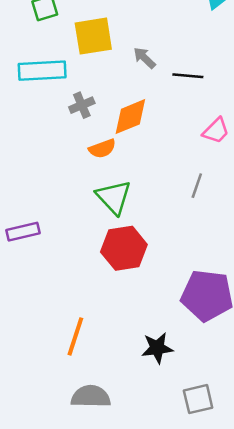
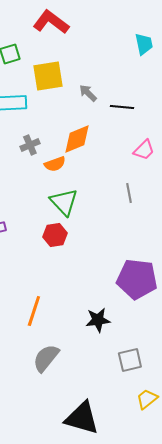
gray cross: (82, 105) -> (30, 145), moved
gray line: (197, 186) -> (129, 193), turned -30
red hexagon: (124, 248) -> (55, 235), moved, size x0.7
gray semicircle: (91, 396) -> (46, 358), turned -52

